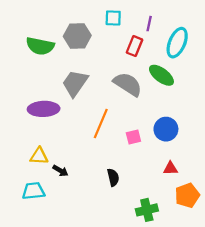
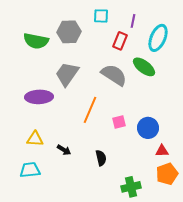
blue circle: (166, 129) -> (148, 128), moved
red triangle: (170, 168) -> (162, 151), moved
black arrow: (60, 171) -> (64, 150), moved

